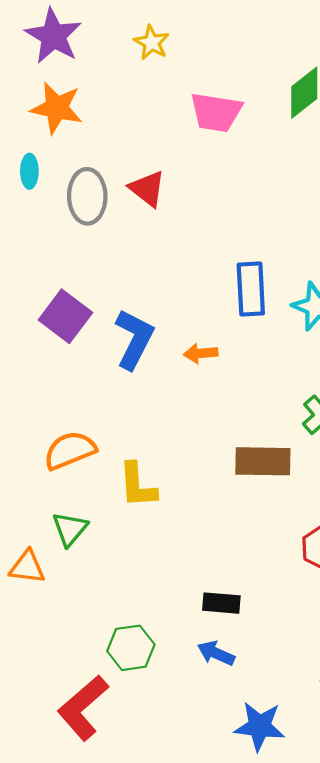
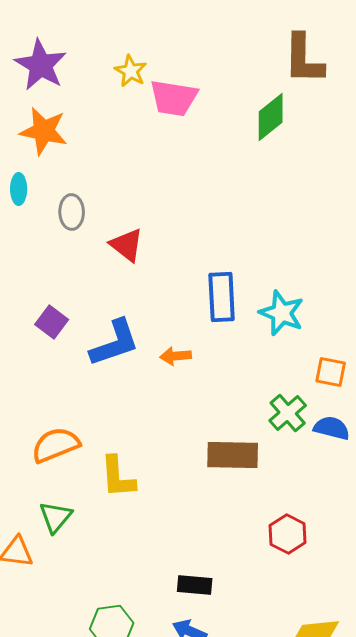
pink trapezoid: (216, 112) -> (174, 98), moved
red triangle: (147, 189) -> (127, 245), moved
gray ellipse: (87, 196) -> (72, 212), size x0.7
purple square: (65, 316) -> (52, 322), size x0.7
blue L-shape: (134, 339) -> (115, 343), turned 44

